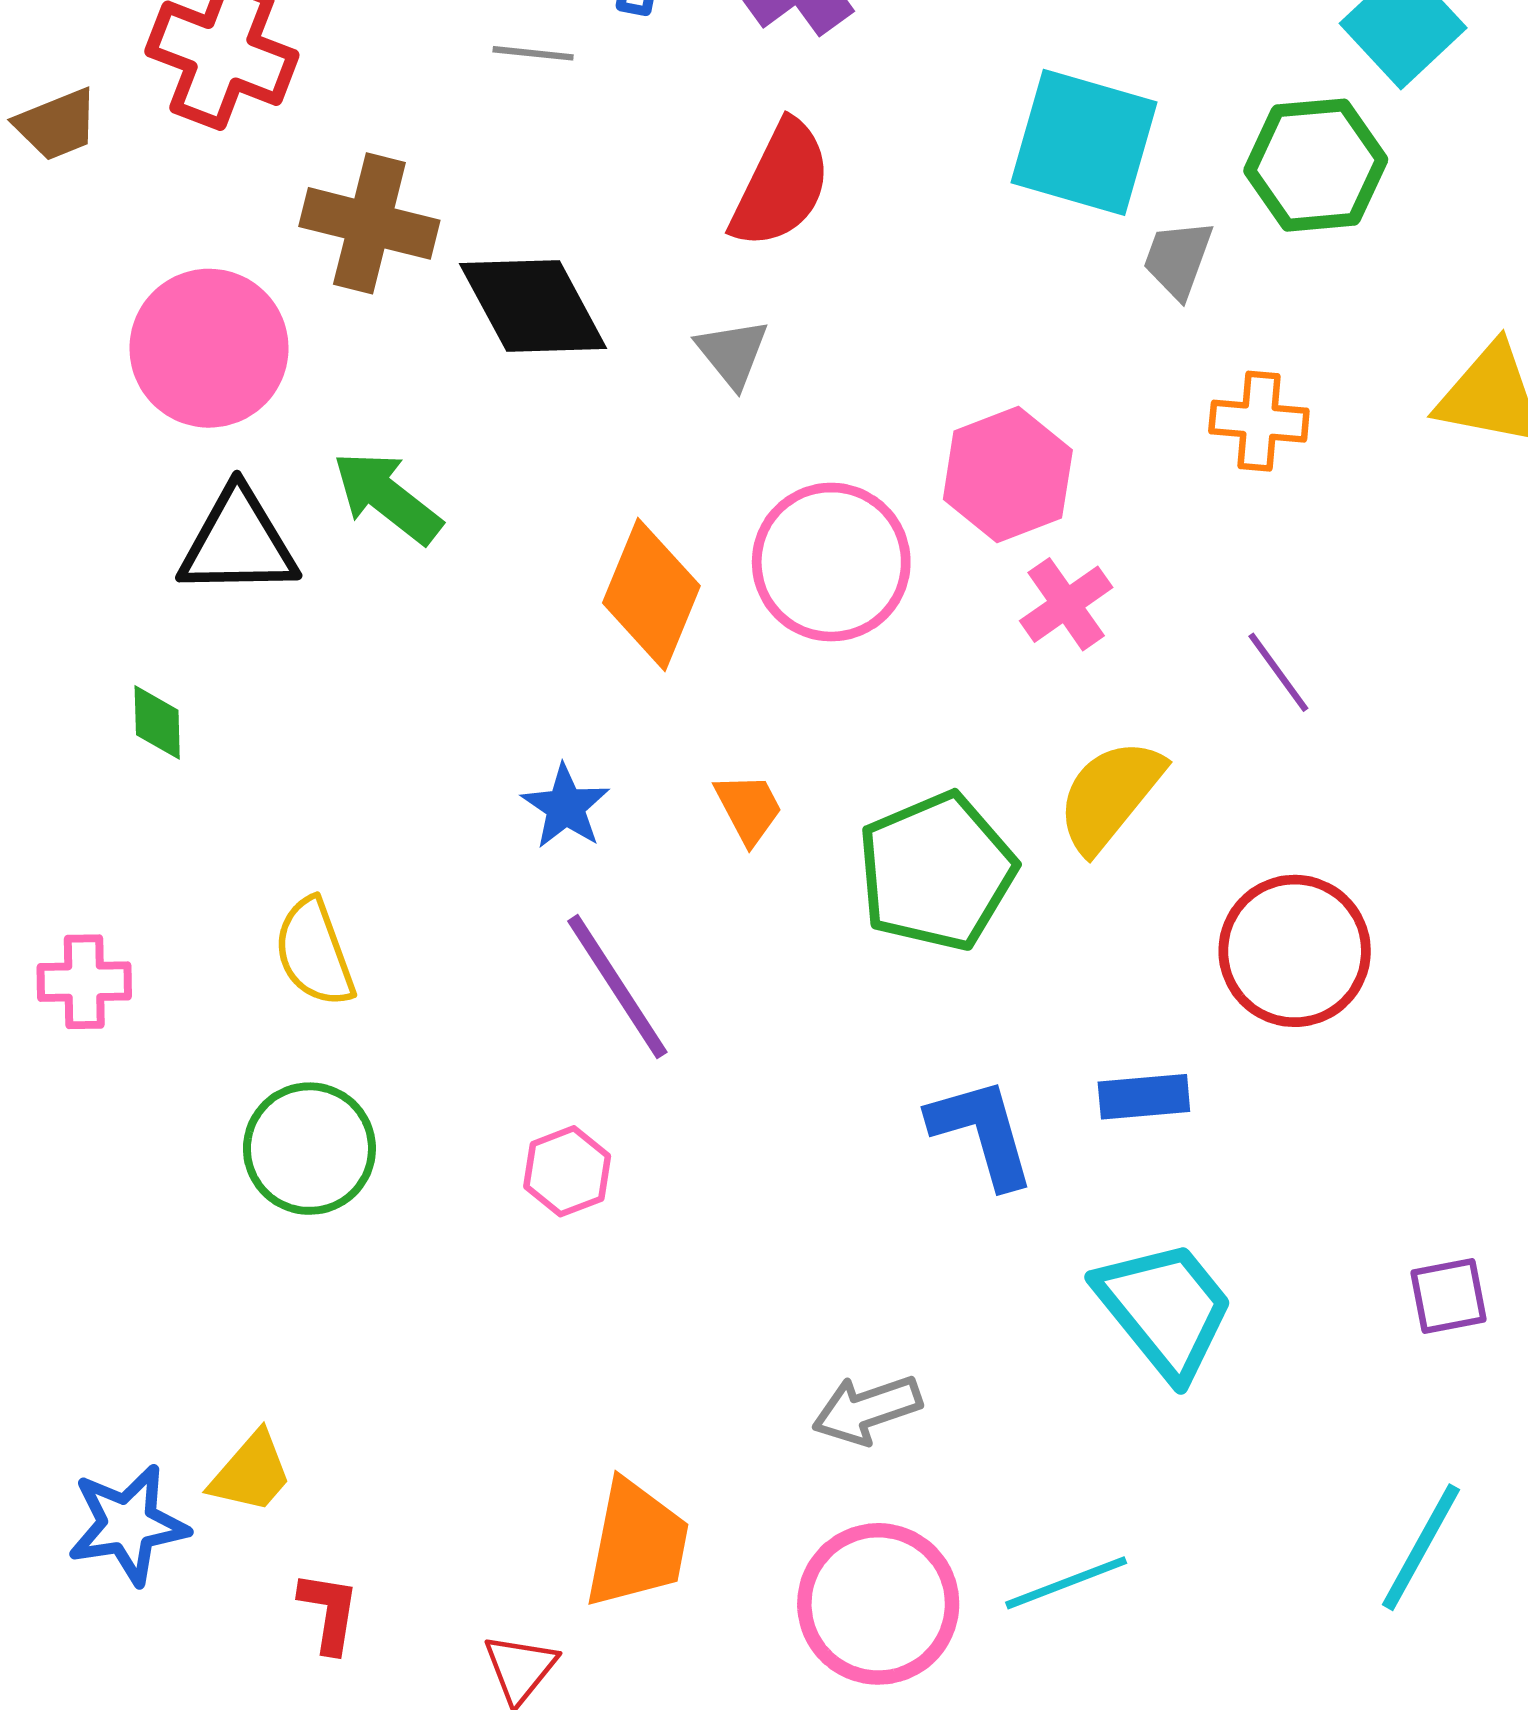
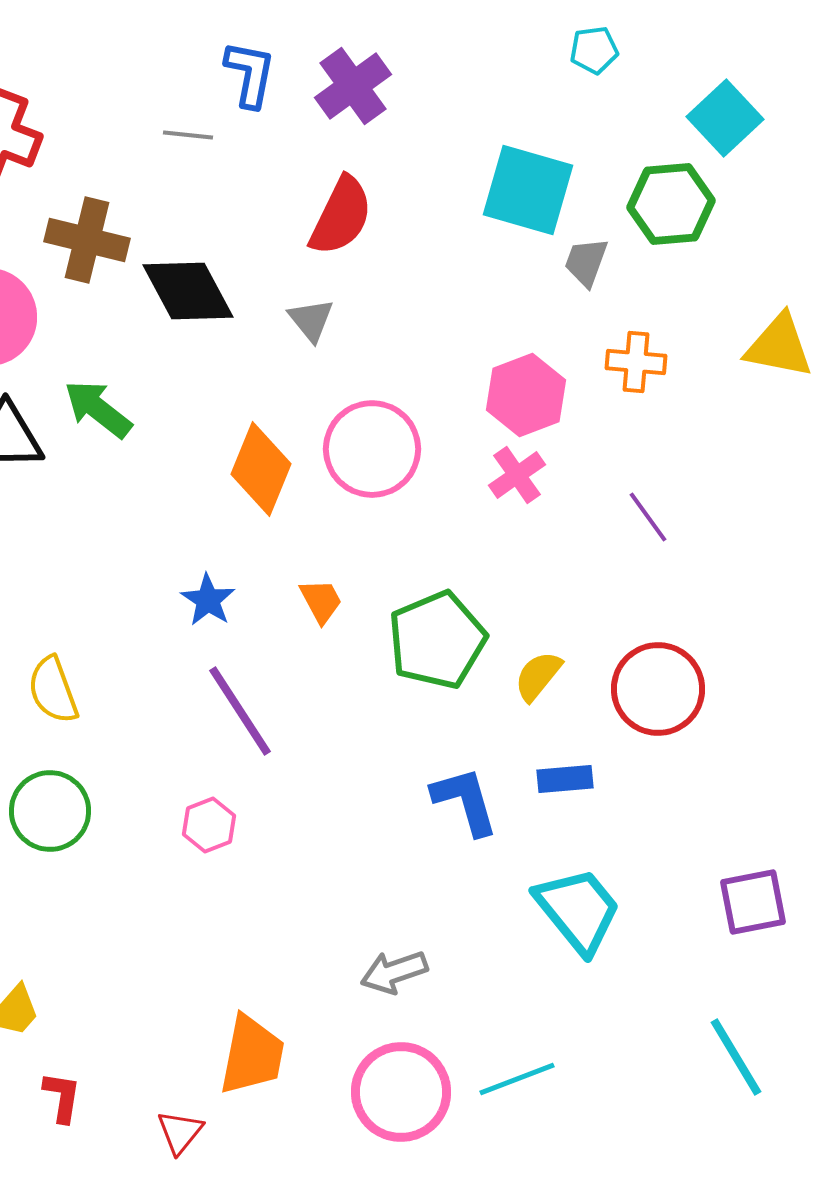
pink hexagon: (1008, 475) -> (526, 395), moved
yellow semicircle: (1110, 795) -> (538, 676), moved, size x0.7
purple square: (1449, 1296) -> (753, 902), size x1.4
cyan line: (1421, 1547) -> (736, 1057), turned -60

